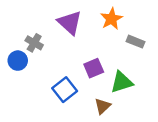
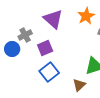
gray cross: (34, 43) -> (25, 35), turned 32
purple square: (94, 68) -> (45, 48), moved

